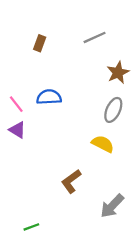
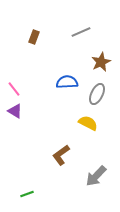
blue semicircle: (49, 97) -> (67, 82), moved

